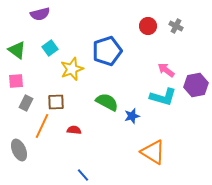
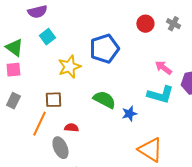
cyan square: (50, 48) -> (47, 37), moved
pink square: (16, 81) -> (13, 70), moved
gray rectangle: (26, 103) -> (13, 101), moved
gray ellipse: (19, 150) -> (60, 148), moved

